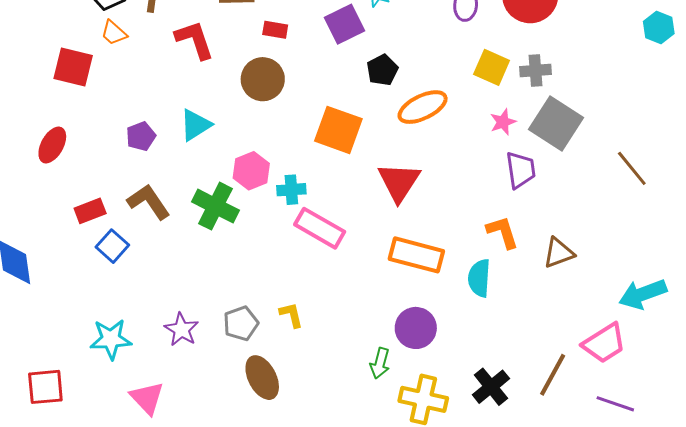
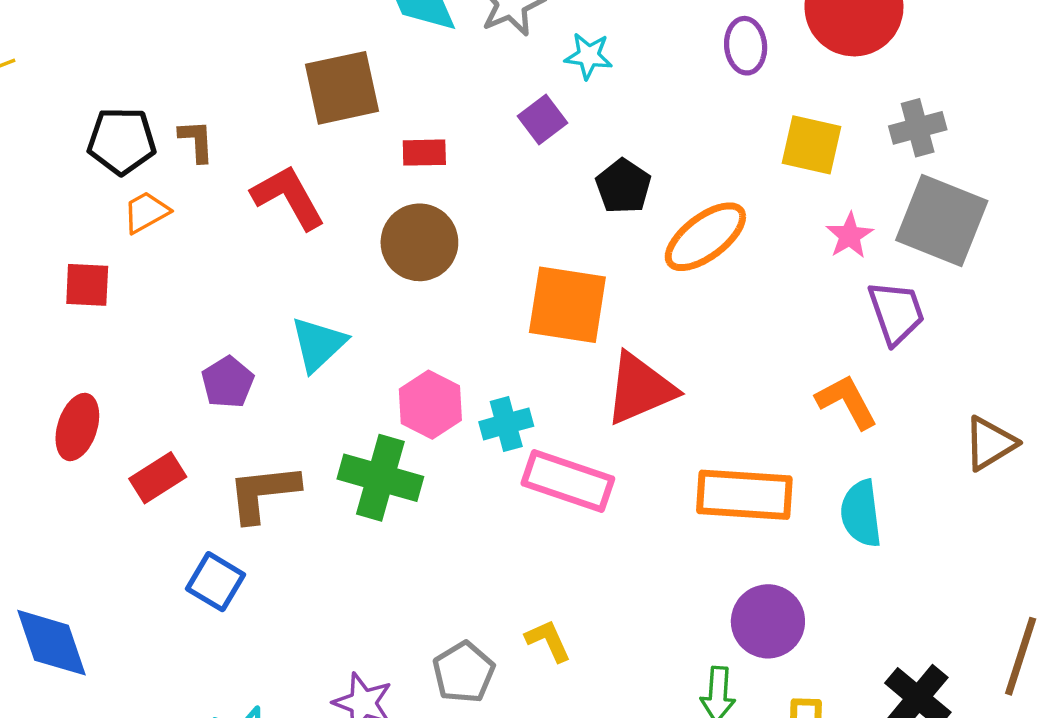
purple square: (345, 24) -> (542, 120), size x0.7
orange trapezoid: (114, 33) -> (146, 212), turned 120
red square: (73, 67) -> (87, 285), size x0.7
gray cross: (535, 71) -> (918, 128), moved
red triangle: (399, 182) -> (640, 389), moved, turned 45
brown L-shape: (149, 202) -> (263, 493), turned -51
red rectangle: (90, 211) -> (158, 478), moved
orange L-shape: (503, 232) -> (847, 402), moved

